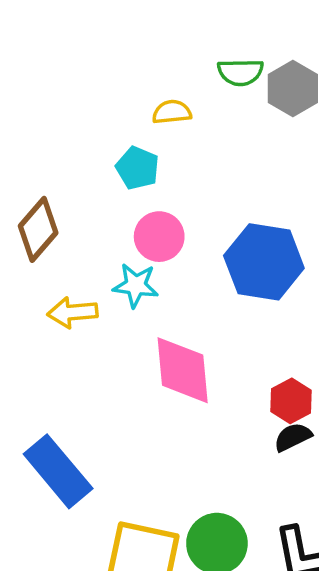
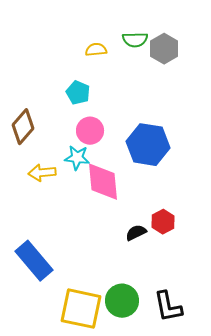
yellow semicircle: (172, 112) -> (96, 50), moved
pink diamond: (183, 370) -> (103, 182), moved
black semicircle: (293, 437) -> (136, 233), moved

